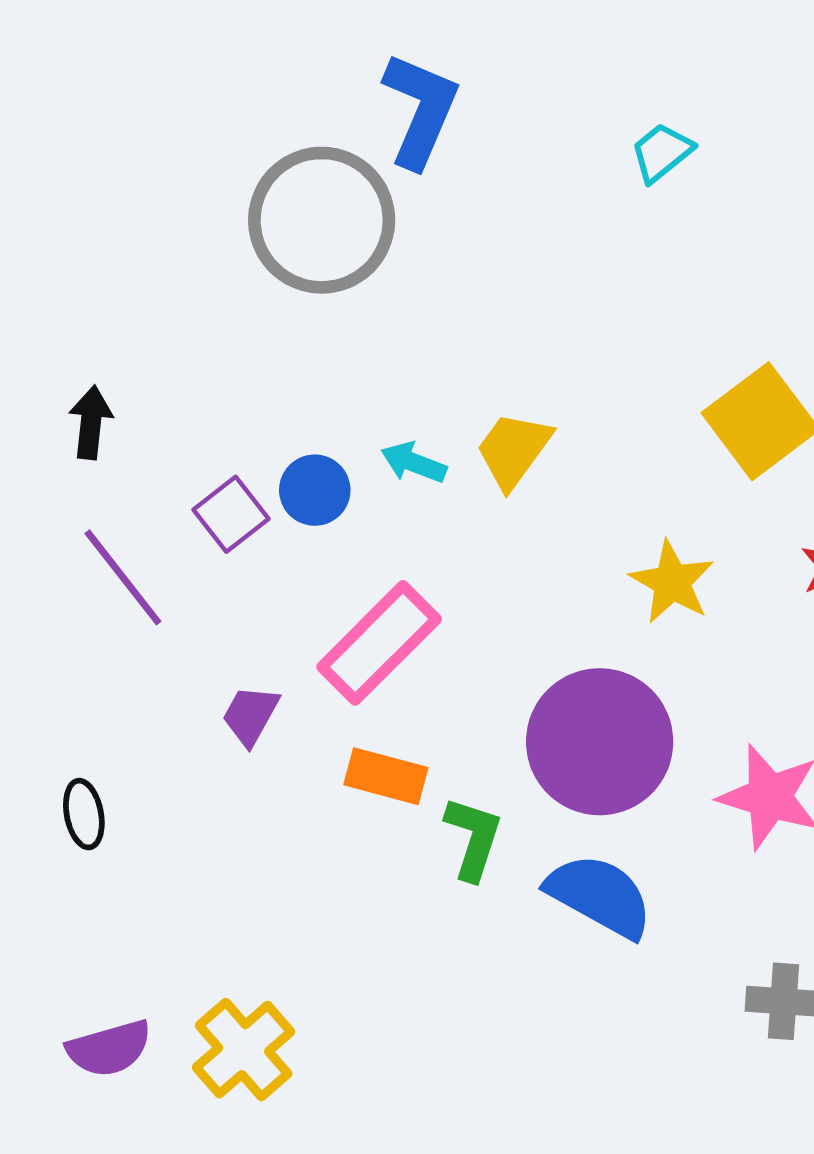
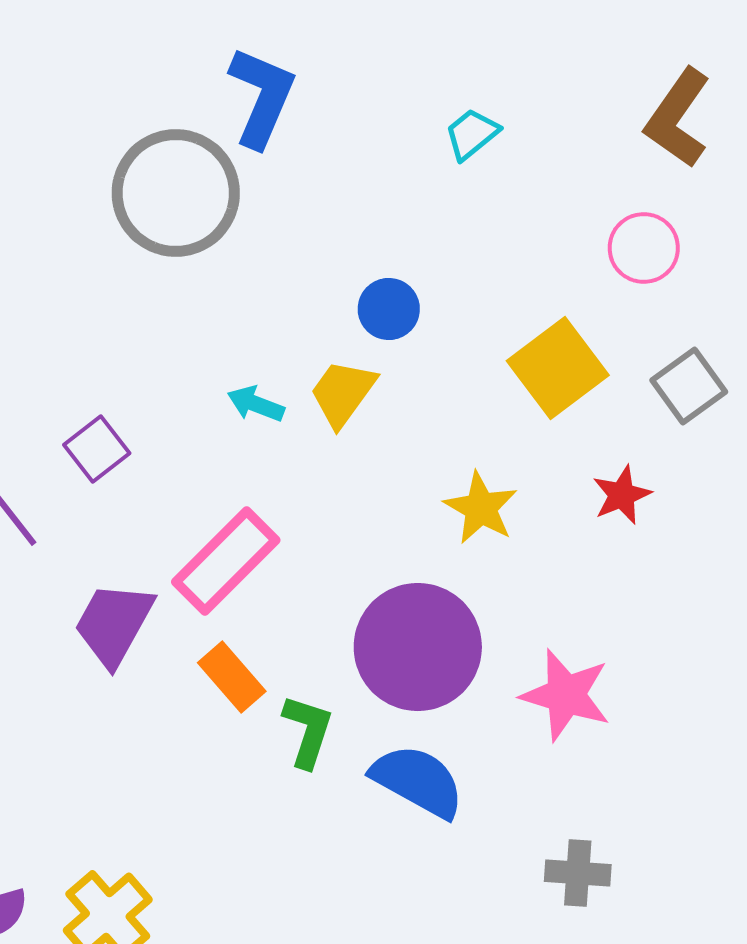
blue circle: (315, 490) -> (389, 309), moved
purple trapezoid: (250, 715) -> (114, 624), size x1.6
orange rectangle: (386, 776) -> (232, 677), turned 34

